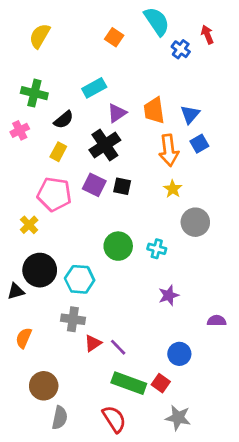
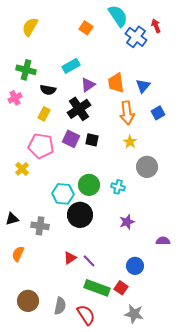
blue cross: (181, 49) -> (136, 37), size x1.5
black semicircle: (64, 120) -> (48, 90), turned 49
blue square: (199, 144) -> (158, 113), moved
black circle: (40, 270) -> (80, 215), moved
cyan hexagon: (80, 279) -> (63, 194), moved
gray cross: (73, 319) -> (40, 226), moved
brown circle: (44, 386) -> (28, 301), moved
gray semicircle: (60, 418) -> (60, 306), moved

